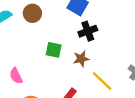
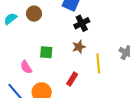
green square: (54, 50) -> (46, 52), moved
yellow line: (102, 81) -> (98, 63), turned 48

